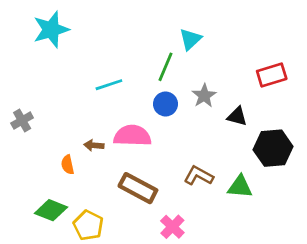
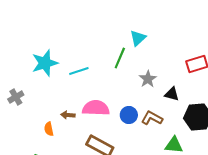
cyan star: (51, 30) -> (45, 63), moved
blue circle: (165, 104) -> (129, 115), moved
brown L-shape: (199, 176) -> (152, 118), moved

